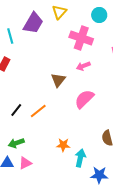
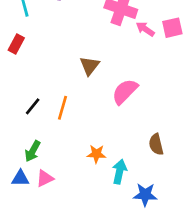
pink arrow: (83, 66) -> (145, 29), moved, turned 56
orange line: (38, 111) -> (62, 108), turned -36
green arrow: (16, 143) -> (33, 151), turned -42

